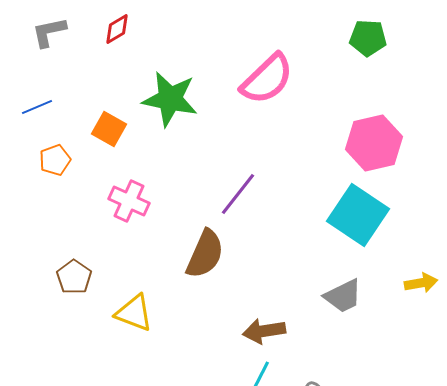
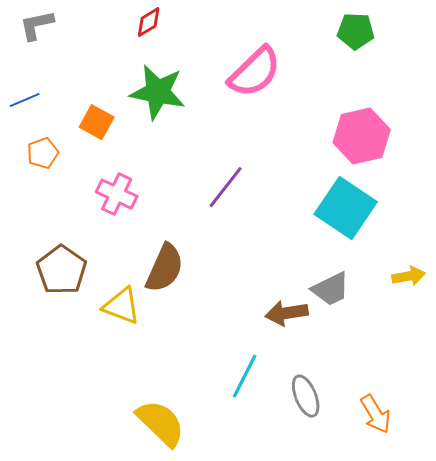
red diamond: (117, 29) -> (149, 22), moved
brown semicircle: (205, 254) -> (165, 268), moved
brown pentagon: (74, 277) -> (62, 270), size x1.4
brown arrow: (264, 331) -> (287, 313), moved

